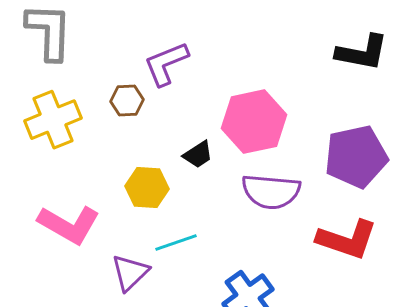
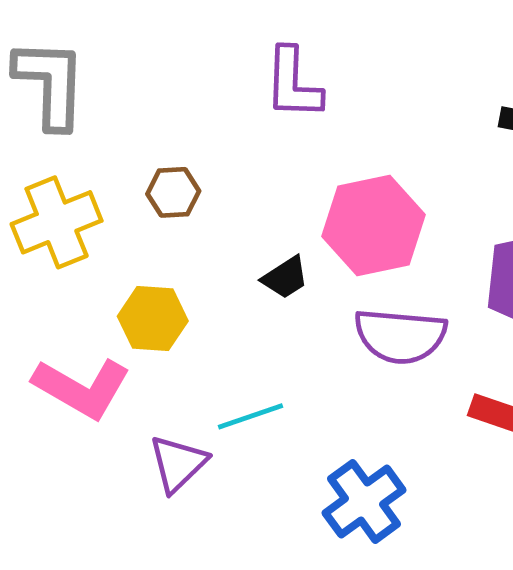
purple L-shape: (166, 64) -> (293, 84), moved, turned -66
yellow hexagon: (147, 188) -> (153, 319), moved

